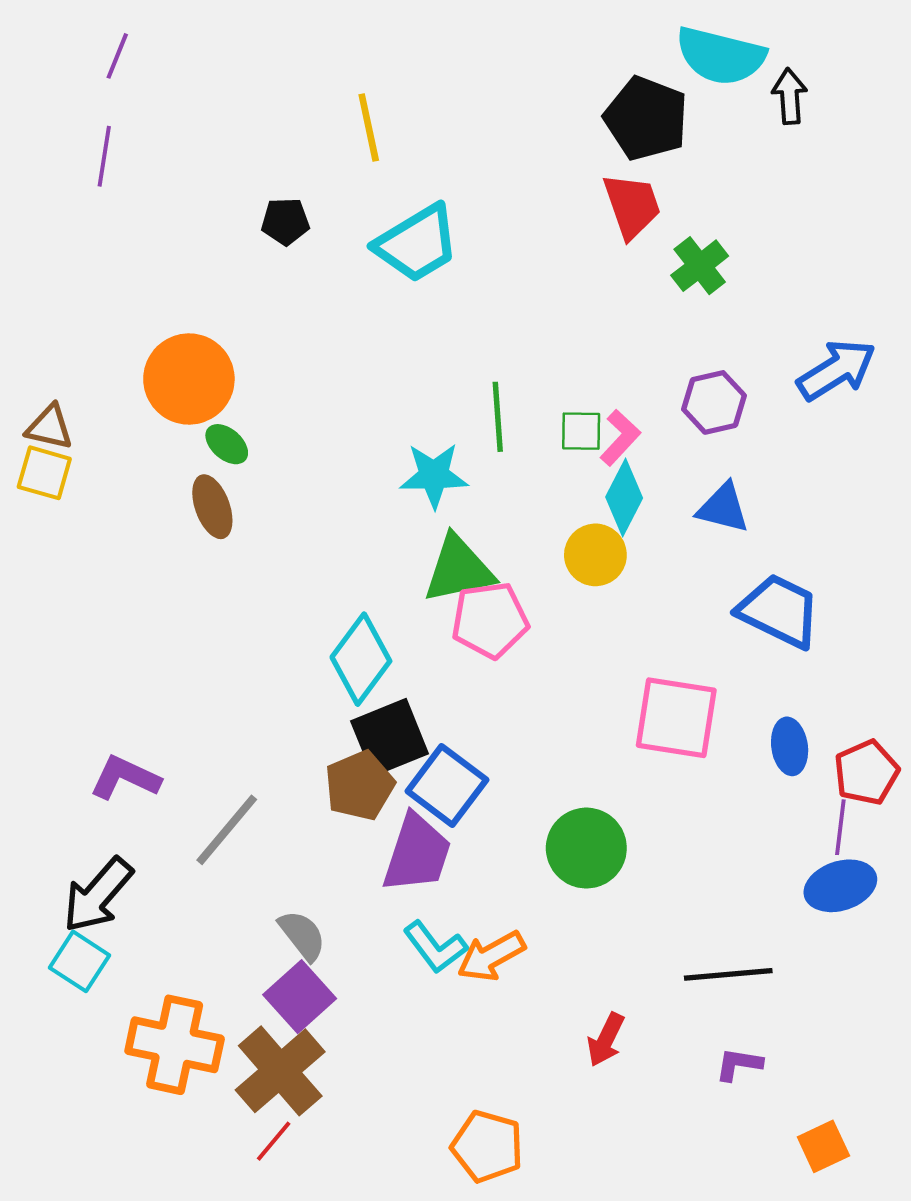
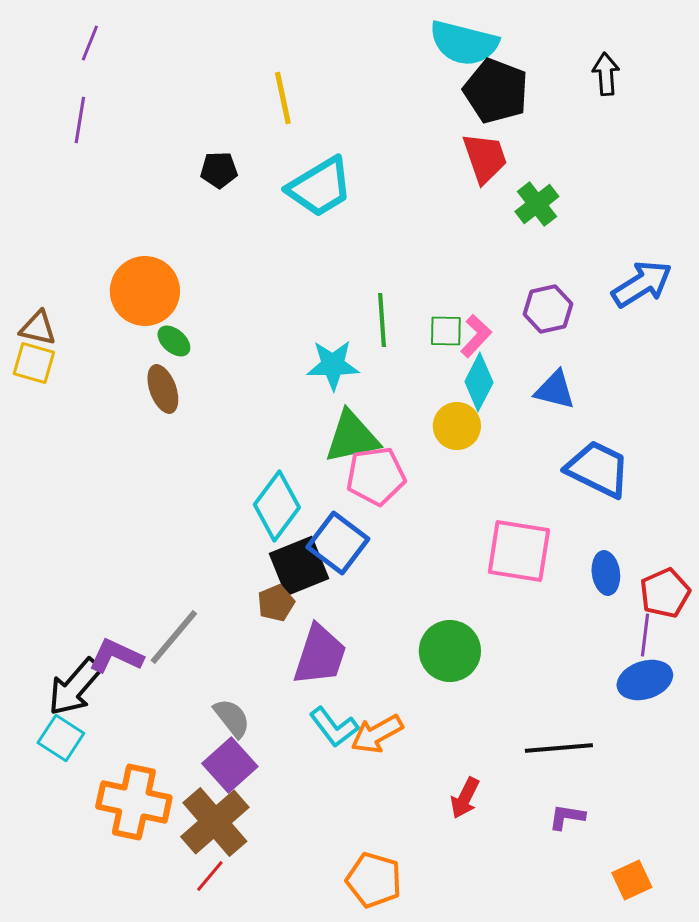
cyan semicircle: (721, 56) -> (464, 43), moved
purple L-shape: (125, 778) -> (116, 656), moved
brown pentagon: (360, 786) -> (276, 603), size x0.7
blue square: (447, 786) -> (338, 543), moved

